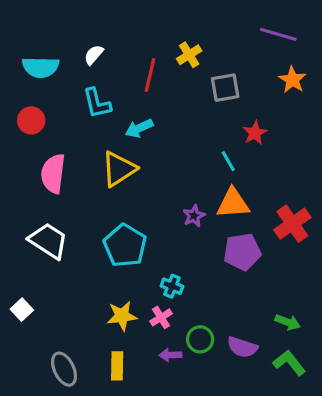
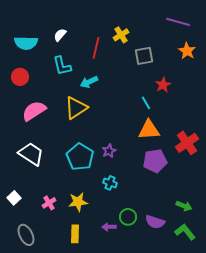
pink semicircle: (53, 174) -> (34, 111), turned 50
purple star: (194, 216) -> (109, 151), moved
pink cross: (161, 317) -> (49, 203), moved
gray ellipse: (64, 369) -> (26, 235), moved

